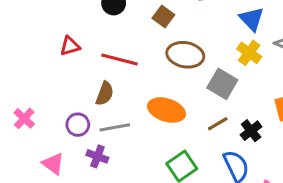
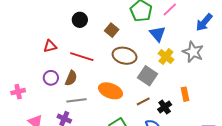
blue triangle: (252, 19) -> (158, 34), moved
pink cross: (24, 118) -> (18, 92), turned 32
purple circle: (78, 125) -> (51, 78), moved

